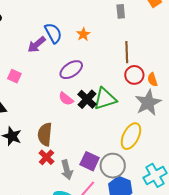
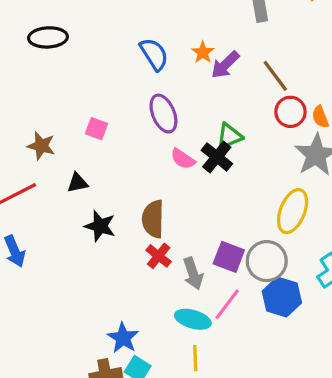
purple arrow: (37, 45) -> (225, 65), moved
brown line: (127, 52) -> (275, 76), turned -30
purple ellipse: (71, 70) -> (163, 114), moved, turned -75
green triangle: (105, 99) -> (229, 136), moved, size x0.7

